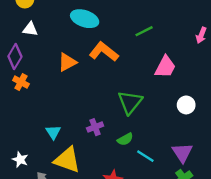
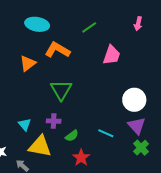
green triangle: (130, 102) -> (61, 90), moved
white circle: (186, 105) -> (134, 100), moved, size x1.5
purple cross: (95, 127) -> (54, 121), moved, turned 32
green semicircle: (125, 139) -> (72, 136), moved

